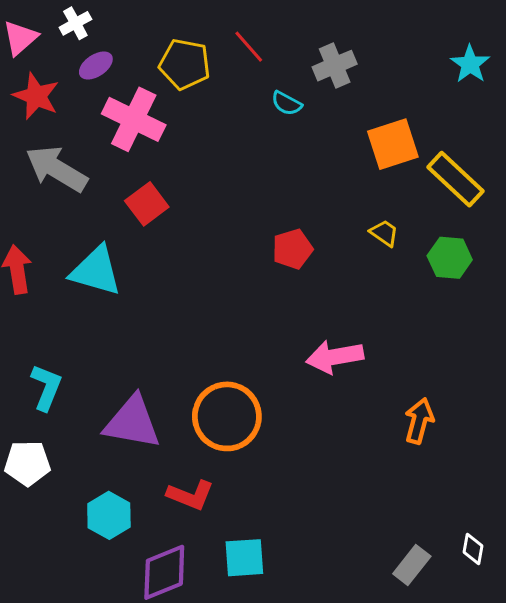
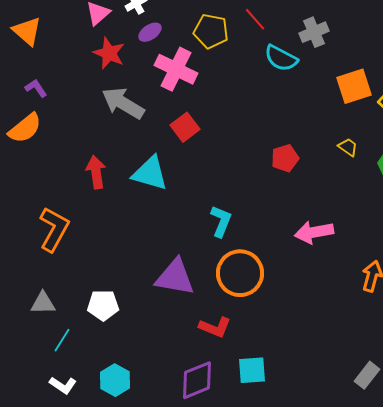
cyan semicircle: (287, 103) -> (281, 58), size x1.6
cyan L-shape: (46, 387) -> (221, 221), moved
cyan hexagon: (109, 515) -> (115, 380), moved

